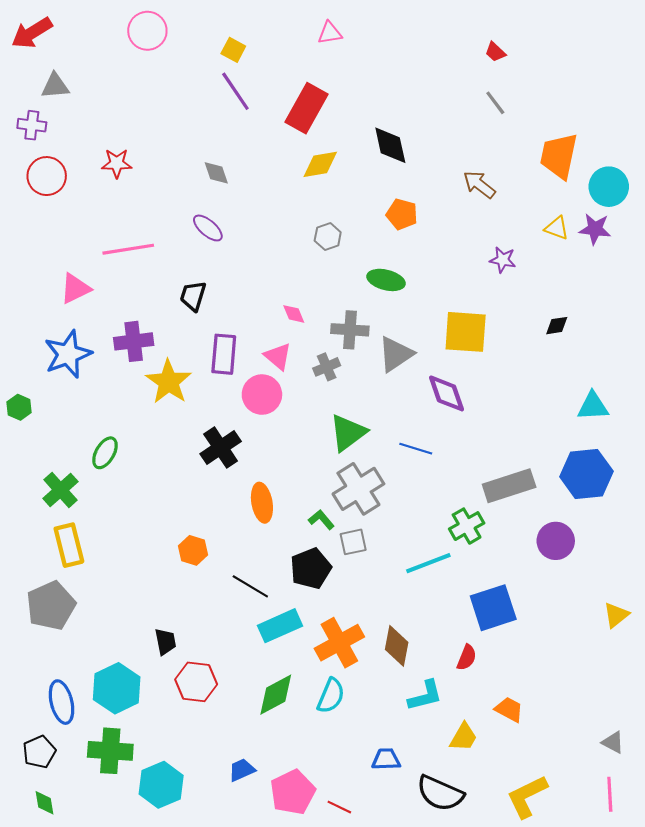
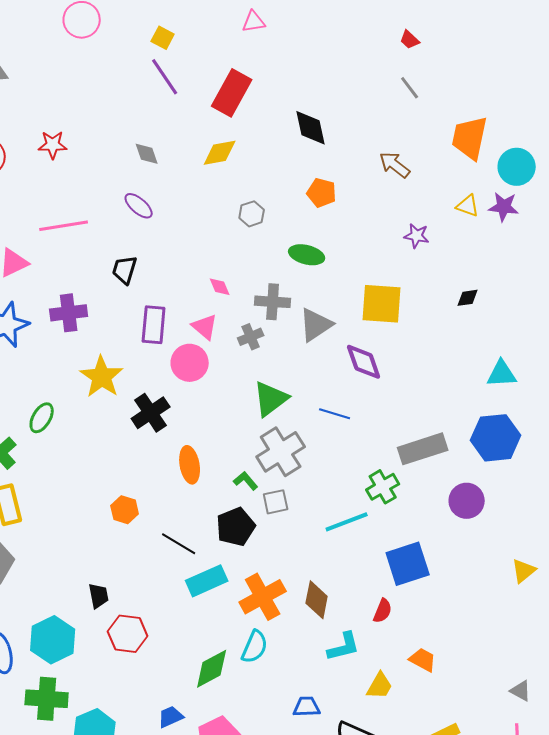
yellow diamond: (320, 164) -> (220, 153), moved
yellow star: (169, 382) -> (102, 377), moved
green diamond: (276, 695) -> (212, 669), moved

